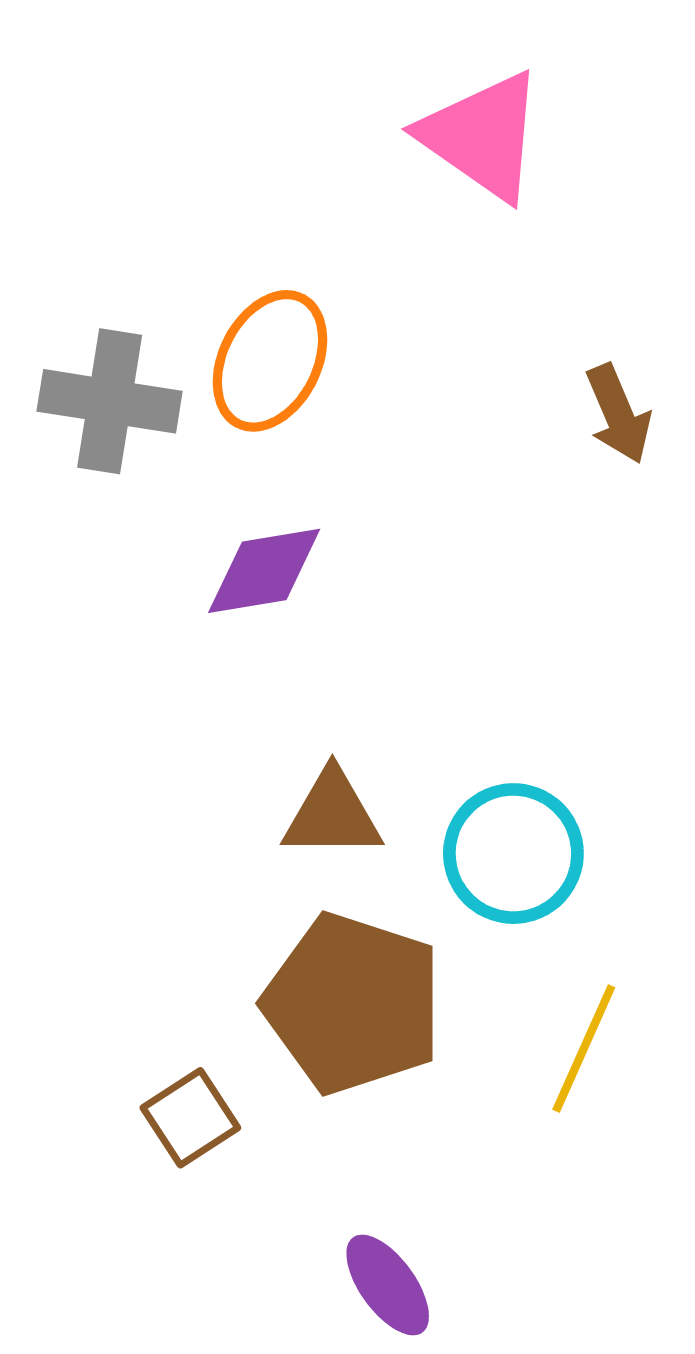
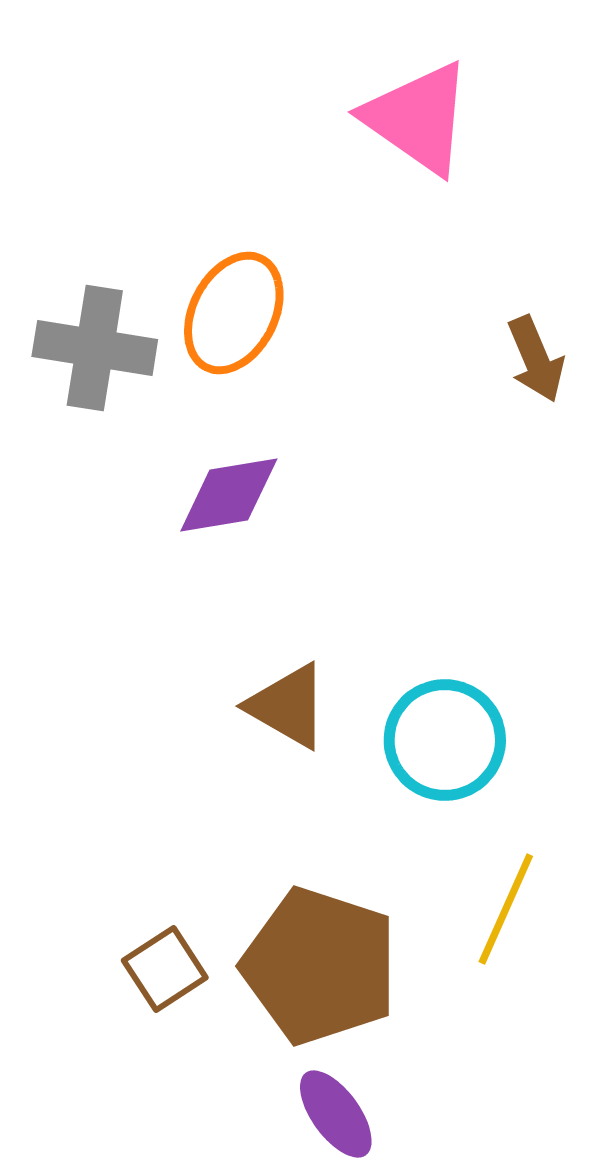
brown triangle: (332, 814) -> (288, 706), turned 30
brown pentagon: (353, 1003) -> (320, 966), moved

